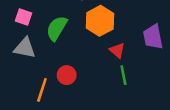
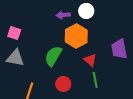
green semicircle: (57, 28) -> (53, 56), moved
red circle: (67, 75) -> (63, 84), moved

